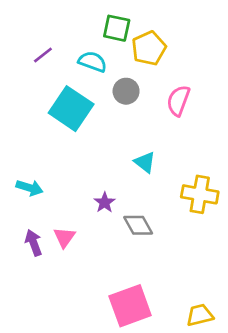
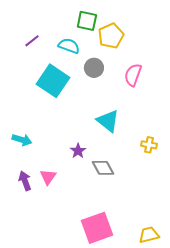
cyan triangle: (145, 162) -> (108, 121), size x1.4
yellow cross: (200, 194) -> (149, 145), size x0.6

